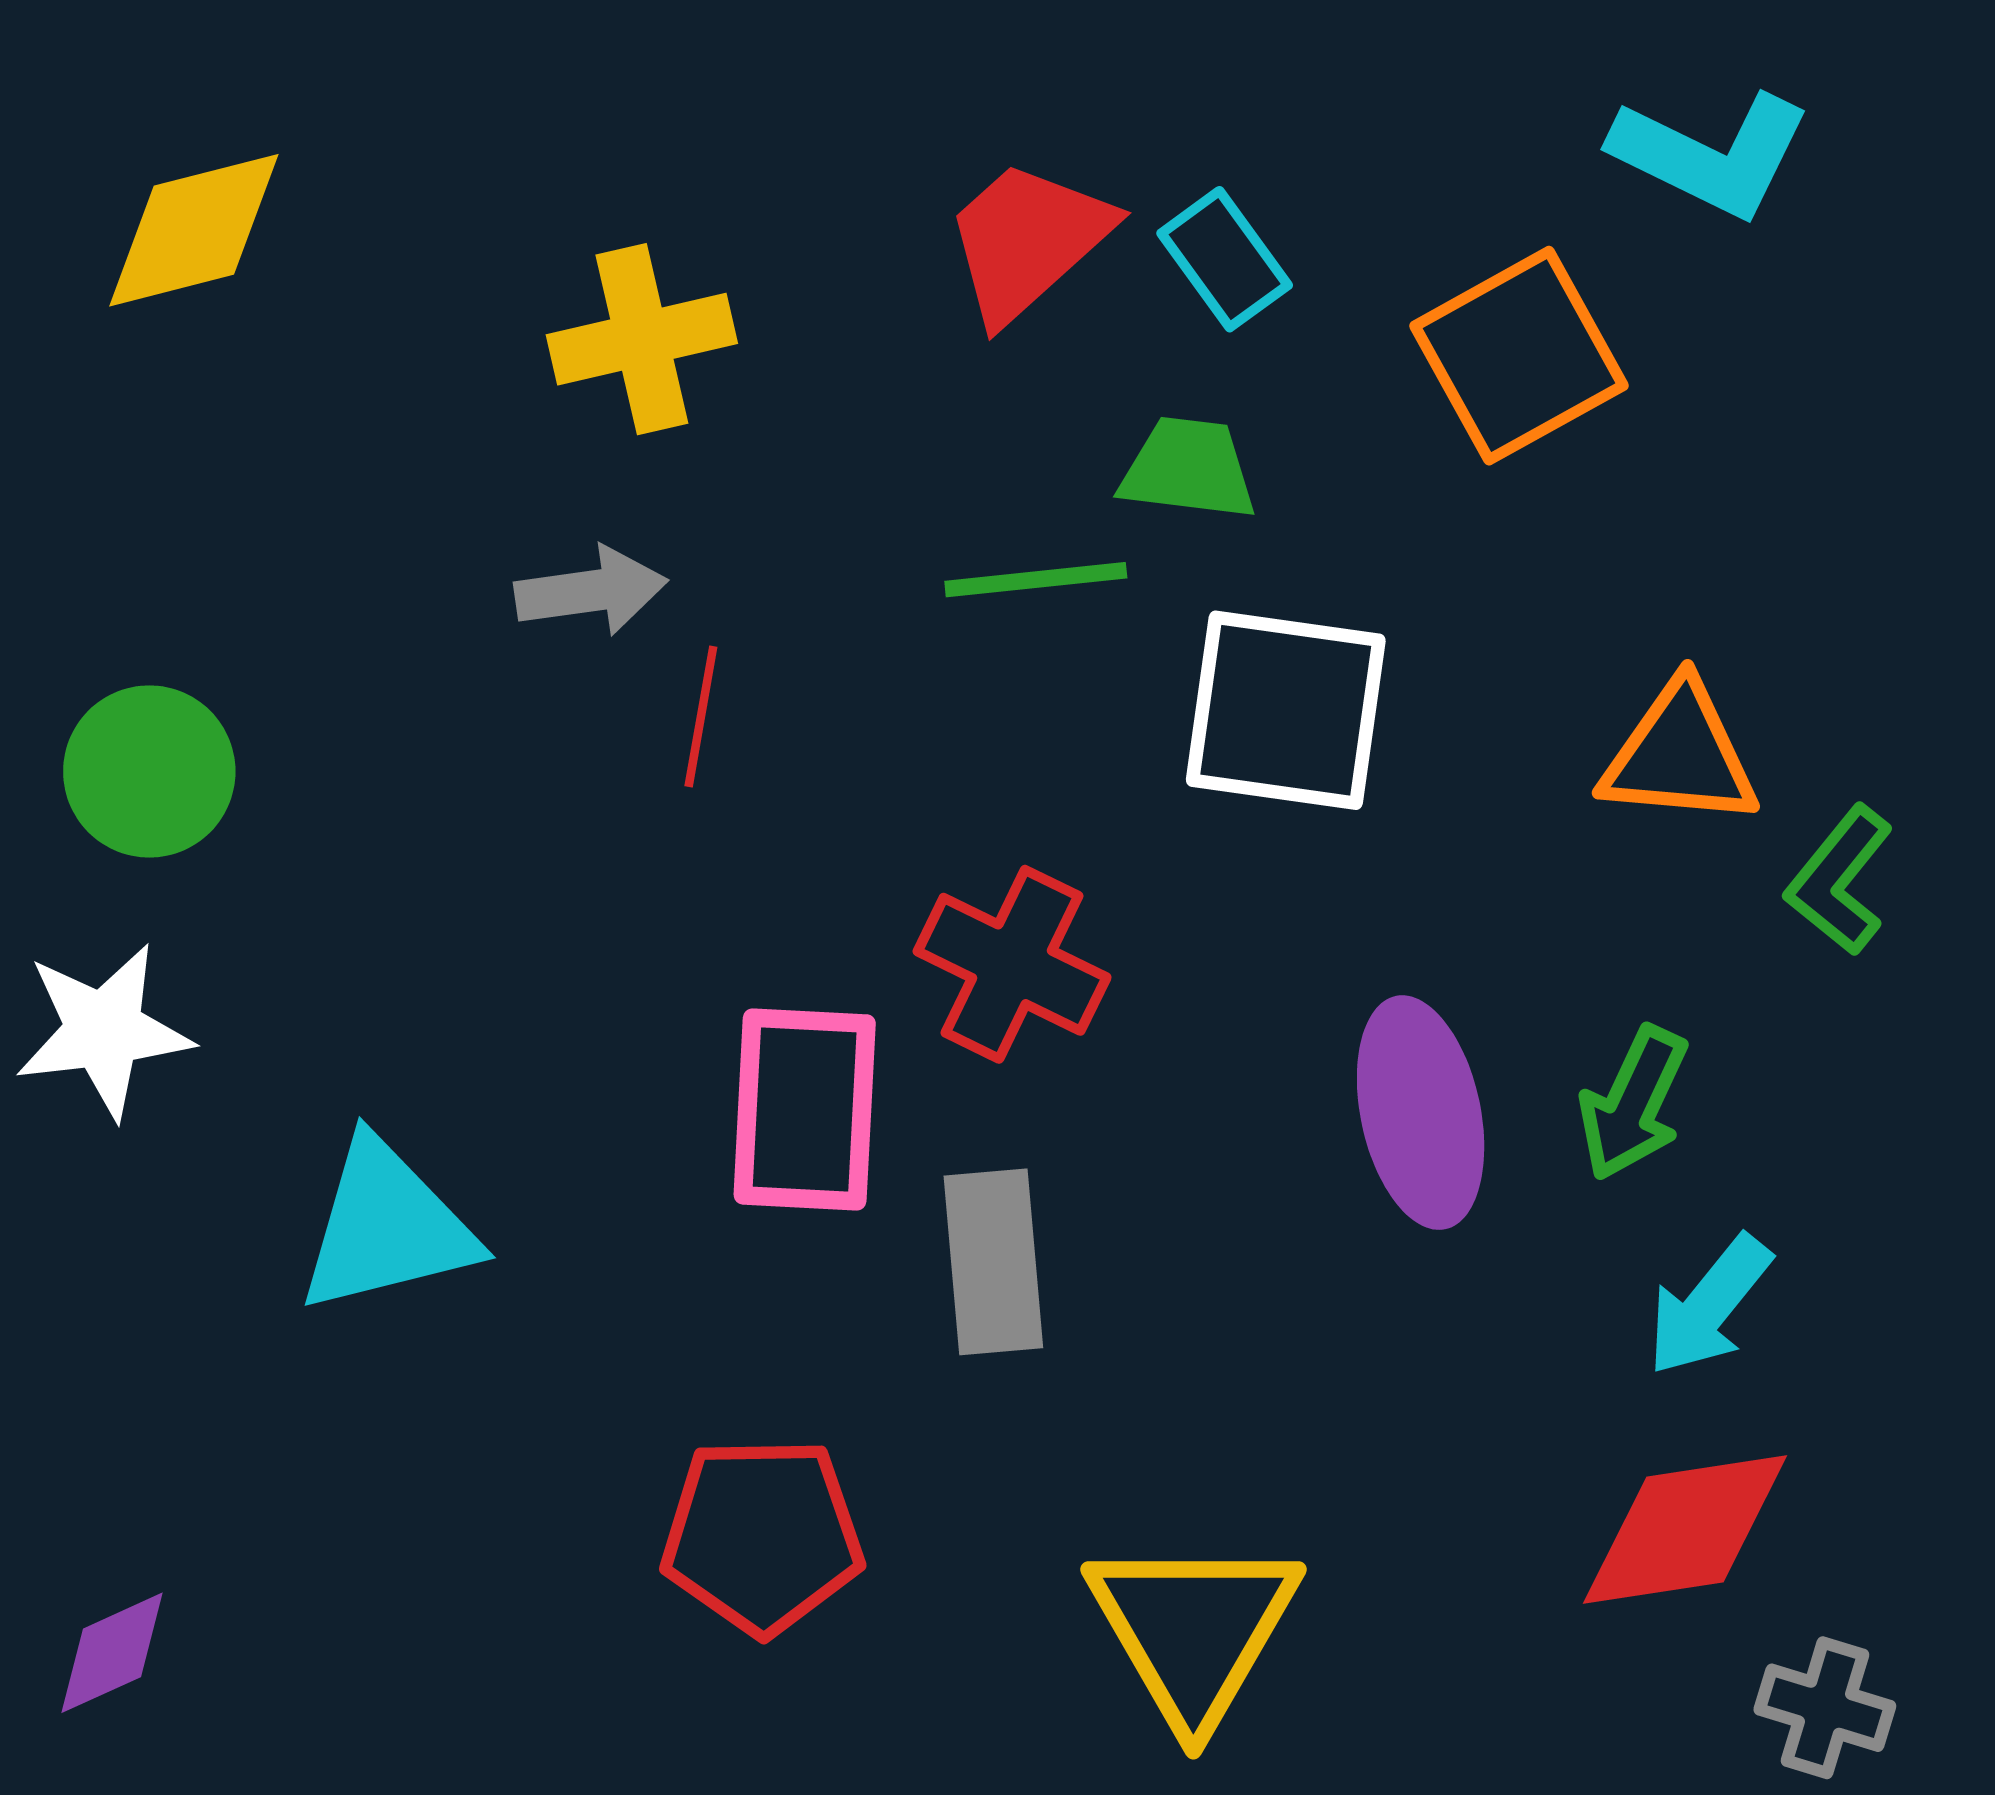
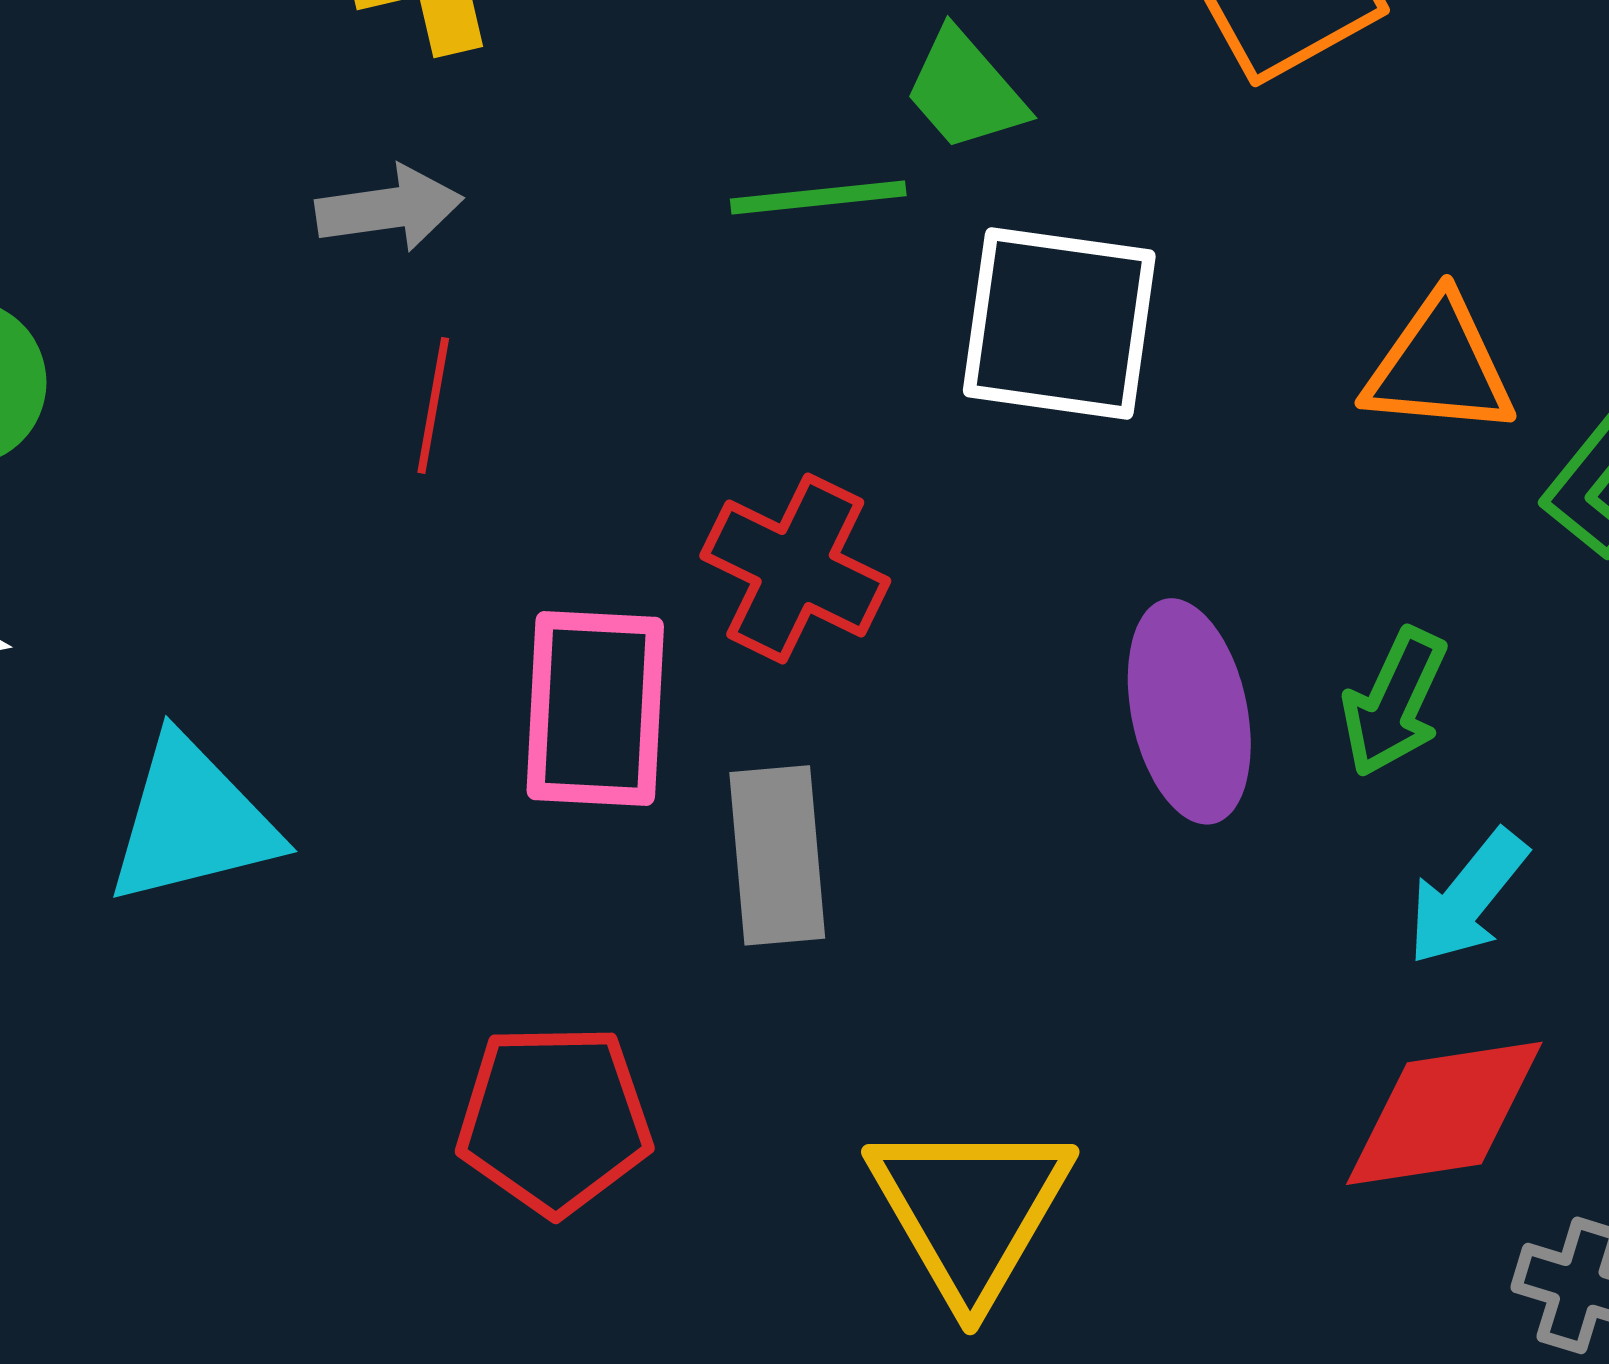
green trapezoid: (1188, 469) -> (965, 90), turned -138
red line: (701, 716) -> (433, 405), moved

